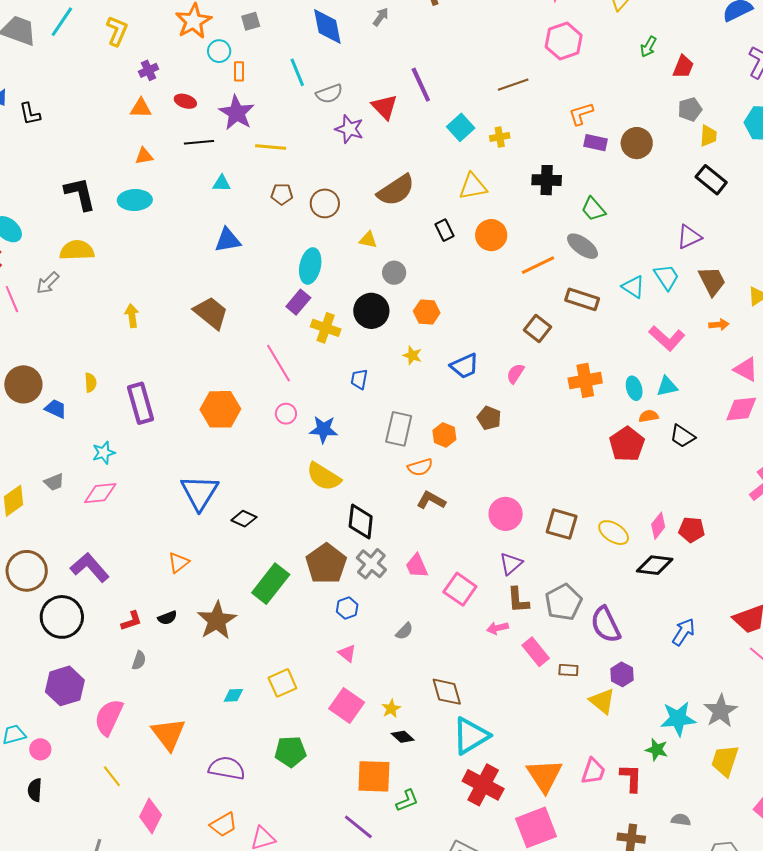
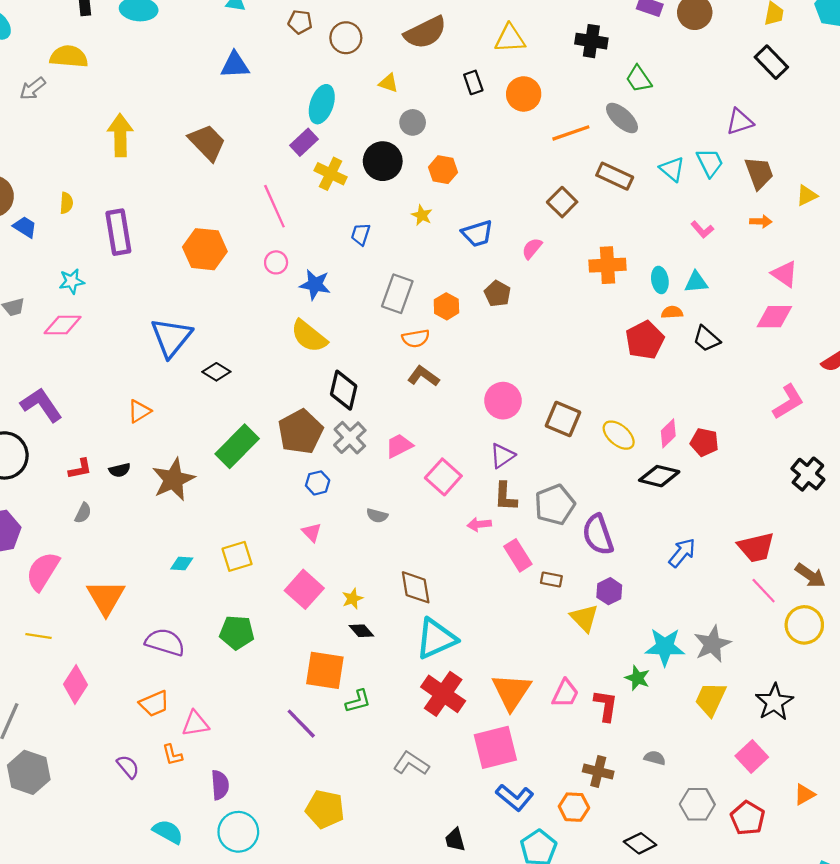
yellow arrow: (132, 316) -> (120, 135), size x1.6
pink L-shape: (667, 338) -> (702, 230), size x0.6
pink trapezoid: (417, 566) -> (399, 446), turned 80
gray semicircle: (404, 631) -> (377, 516), turned 54
yellow line: (112, 776) -> (38, 636), turned -50

